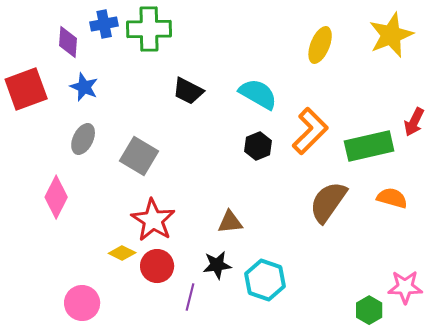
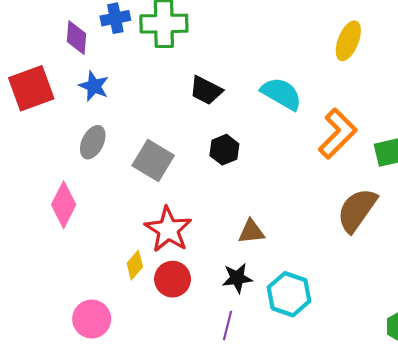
black hexagon: (258, 146) -> (224, 150), moved
yellow diamond: (122, 253) -> (135, 265), turned -76
purple line: (190, 297) -> (228, 325), moved

